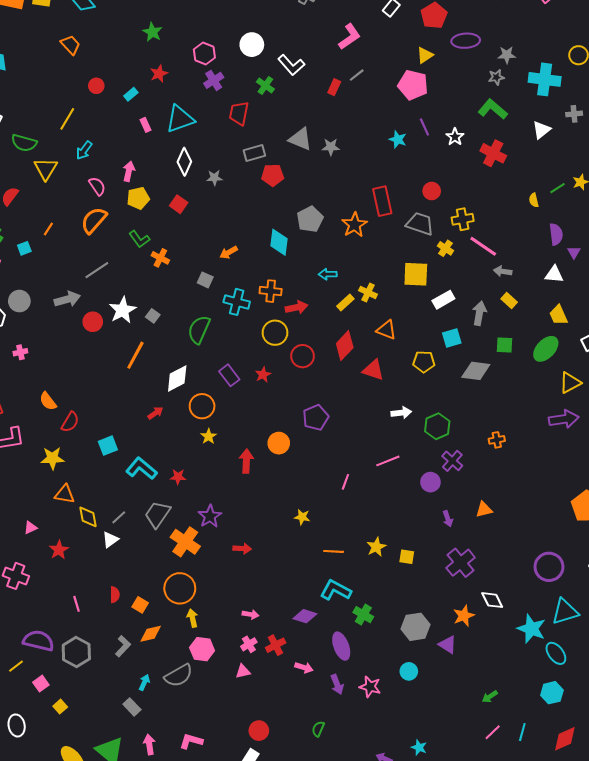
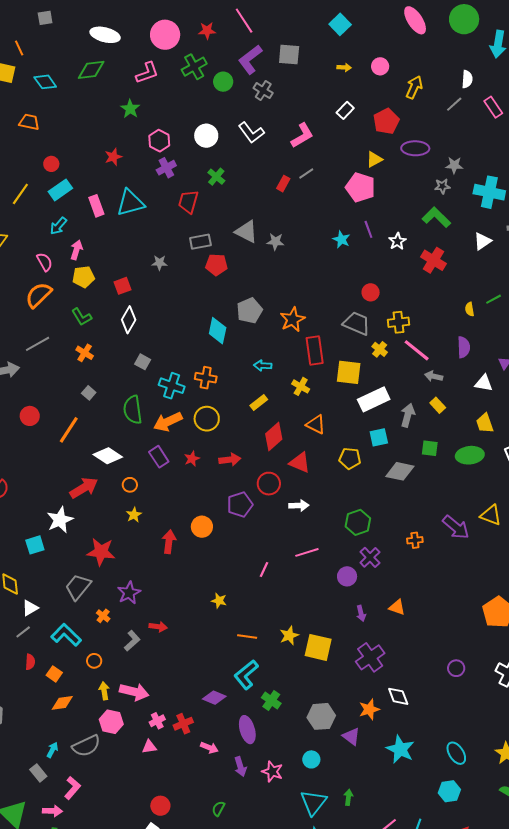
green star: (152, 32) -> (130, 109), moved
orange trapezoid: (70, 45) -> (29, 122), turned -40
white L-shape: (291, 65) -> (251, 133), moved
cyan rectangle: (131, 94) -> (60, 190), moved, size x1.6
pink rectangle: (146, 125) -> (96, 206), size x1.5
cyan arrow: (84, 150) -> (58, 226), moved
white diamond: (184, 162) -> (129, 320), moved
red rectangle: (382, 201) -> (315, 350), moved
red square: (179, 204) -> (123, 286), turned 30
purple semicircle: (556, 234) -> (464, 347), moved
orange arrow: (229, 252) -> (168, 422), moved, size x1.6
orange cross: (160, 258) -> (85, 353), moved
white rectangle: (443, 300) -> (374, 399), size x1.4
yellow rectangle: (345, 302) -> (259, 403), moved
red arrow: (297, 307) -> (230, 460), moved
white star: (123, 310) -> (60, 520), moved
red circle: (93, 322) -> (30, 416), moved
green semicircle: (199, 330) -> (133, 410), turned -36
green ellipse: (546, 349) -> (470, 455), turned 36
red circle: (302, 356) -> (269, 484), moved
white diamond: (177, 378) -> (108, 456), turned 56
yellow triangle: (570, 383) -> (491, 515), moved, turned 45
orange circle: (202, 406) -> (130, 485), size x0.6
red arrow: (155, 413) -> (84, 488), size x1.8
white arrow: (401, 413) -> (299, 505), moved
purple arrow: (564, 419) -> (456, 527), moved, turned 44
cyan square: (108, 446) -> (35, 545), moved
cyan L-shape: (141, 468) -> (66, 635), moved
red star: (178, 477) -> (101, 552), size x1.8
orange triangle: (484, 510) -> (397, 607), turned 30
gray line: (119, 517) -> (23, 632), moved
orange cross: (185, 542) -> (103, 616), size x0.5
yellow square: (407, 557) -> (318, 647), size x1.8
purple circle: (549, 567) -> (456, 668), size x0.6
orange circle: (180, 588) -> (94, 661), size x0.5
cyan L-shape: (336, 590) -> (246, 675), turned -72
cyan triangle: (565, 612) -> (313, 802), moved, turned -40
pink arrow: (251, 614) -> (134, 692), moved, size x1.8
cyan star: (531, 629) -> (400, 749), moved
gray L-shape: (123, 646) -> (132, 641), moved
green arrow: (490, 697) -> (348, 797), moved, turned 126
pink L-shape: (191, 741) -> (72, 788), moved, turned 110
pink arrow: (149, 745) -> (52, 811), turned 96

